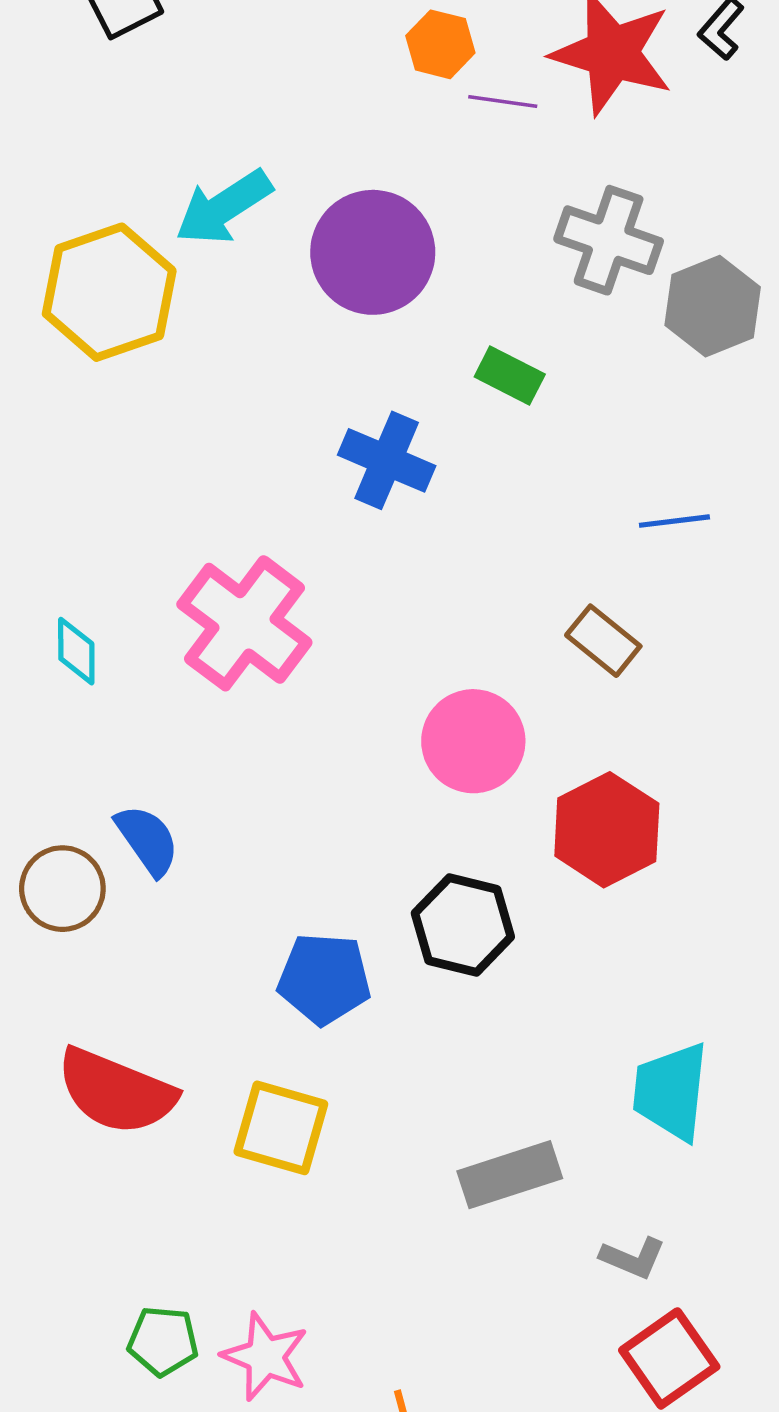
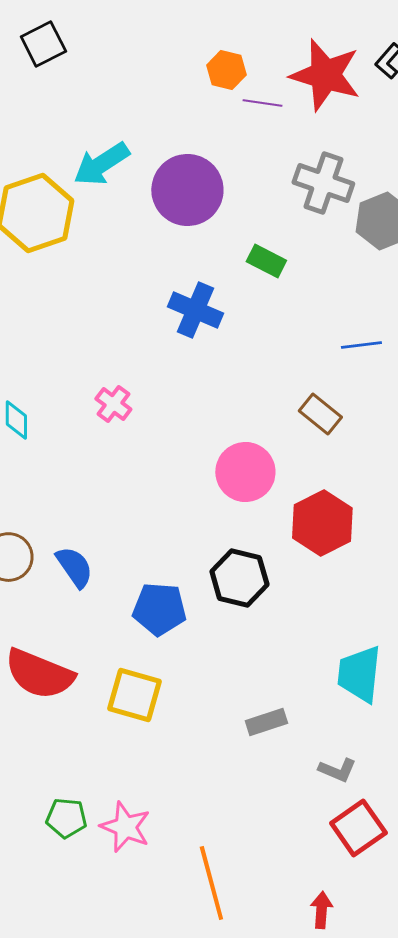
pink cross: (244, 623) -> (113, 404), size x0.5
blue semicircle: (147, 840) -> (74, 567), moved
gray rectangle: (510, 1175) -> (266, 722), size x0.7

